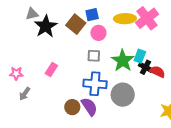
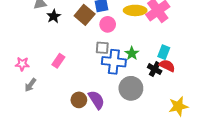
black star: (46, 26) -> (54, 16), size x0.6
cyan rectangle: (140, 56) -> (164, 52), moved
green star: (123, 61) -> (132, 53), size x0.6
black cross: (145, 67) -> (155, 69), moved
blue cross: (95, 84) -> (114, 62), moved

